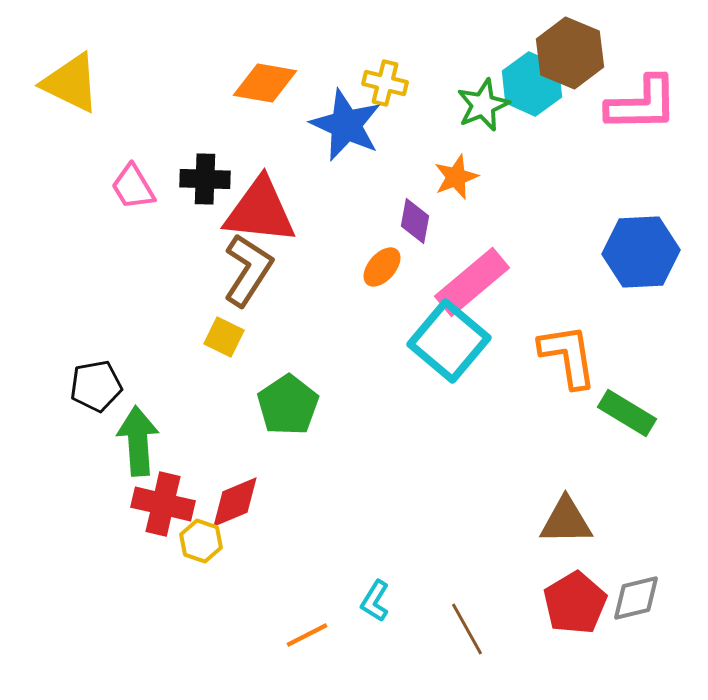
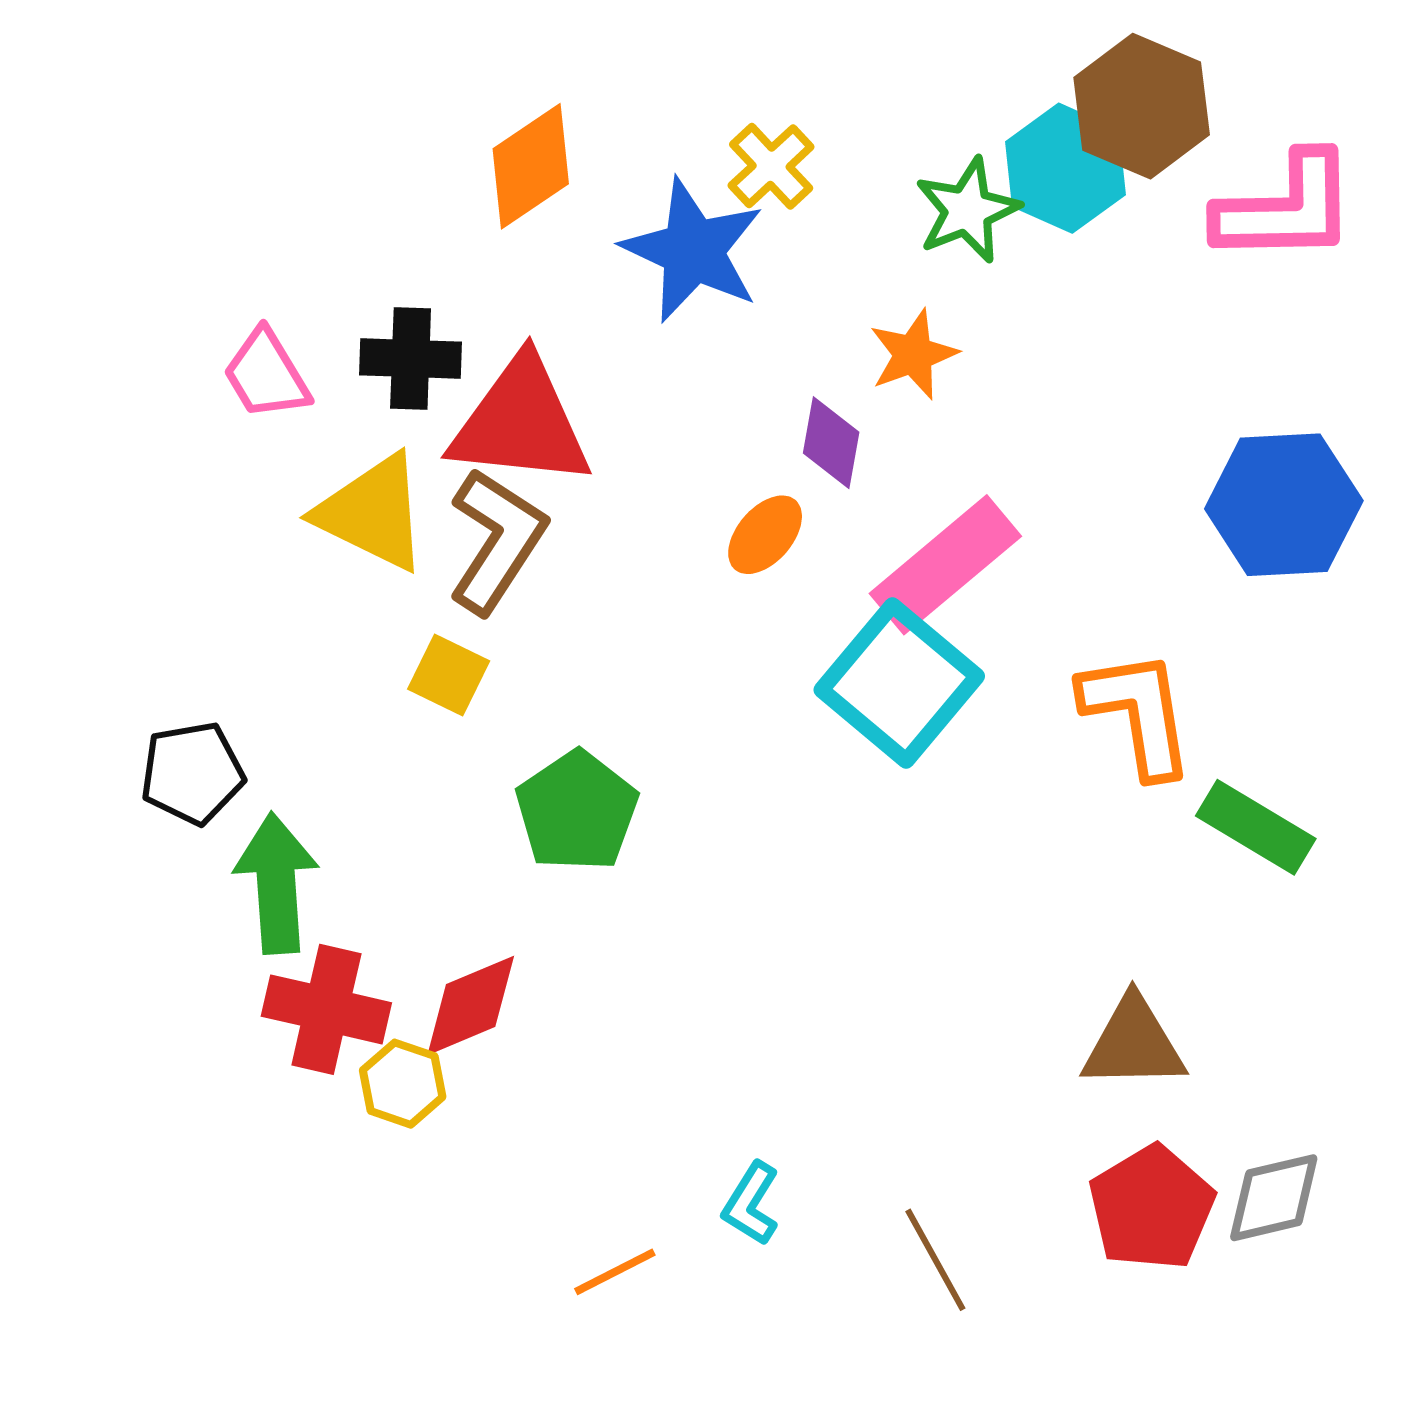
yellow triangle: (71, 83) -> (373, 513), moved
orange diamond: (265, 83) -> (531, 166), turned -44
yellow cross: (385, 83) -> (771, 166), turned 33

